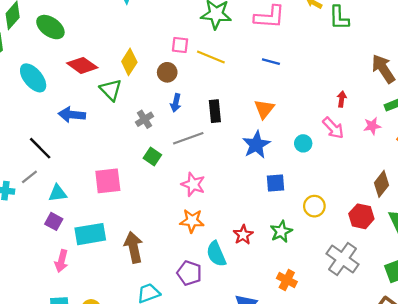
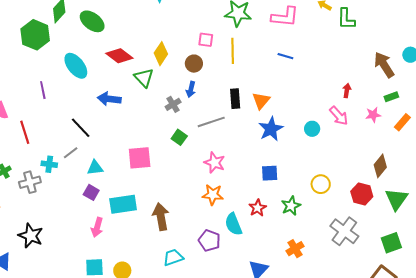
yellow line: (211, 57) -> (233, 51), turned 65
blue arrow: (176, 103) -> (191, 89), moved
orange triangle: (264, 109) -> (261, 101), moved
blue square: (275, 183) -> (270, 173), moved
orange cross: (287, 280) -> (295, 249), turned 30

